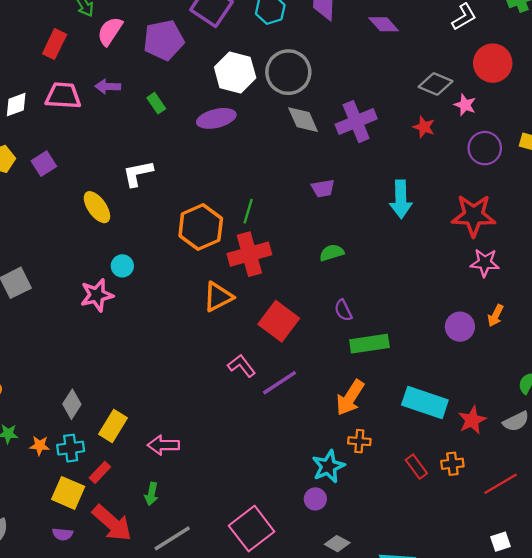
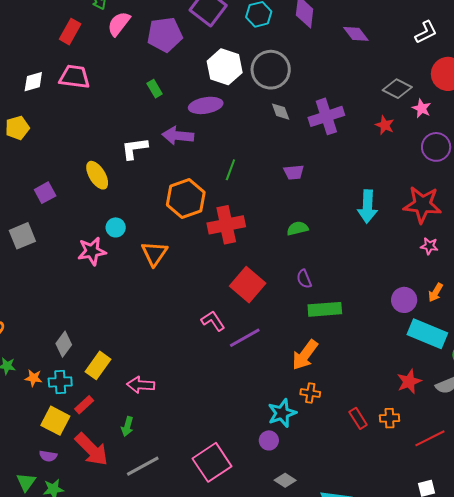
purple arrow: (108, 87) -> (178, 136), moved, size x1.4
gray diamond: (303, 120) -> (281, 112), size x0.7
purple square: (44, 164) -> (45, 193), moved
cyan arrow: (401, 199) -> (368, 206), moved
green line: (248, 211) -> (230, 170), moved
pink star: (485, 263) -> (429, 246), size x0.7
orange triangle: (218, 297) -> (154, 253), moved, turned -32
cyan rectangle: (425, 402) -> (427, 334), moved

